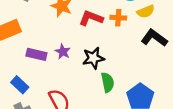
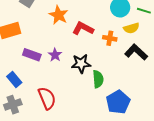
orange cross: (118, 18) -> (110, 38), moved
green semicircle: (108, 82) -> (98, 79), moved

